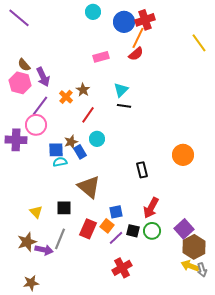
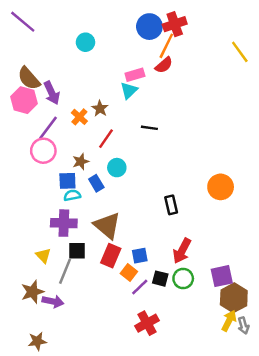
cyan circle: (93, 12) -> (85, 42), moved
pink rectangle: (101, 57) -> (135, 75), moved
brown semicircle: (24, 65) -> (29, 78), size x1.5
cyan triangle: (121, 90) -> (129, 90), moved
purple cross: (16, 140) -> (64, 223), moved
brown star: (71, 142) -> (81, 162), moved
red rectangle: (88, 229) -> (111, 256), moved
purple square: (184, 229) -> (222, 276), turned 30
gray line: (60, 239) -> (65, 271), moved
yellow arrow: (190, 266) -> (229, 321), turned 96

